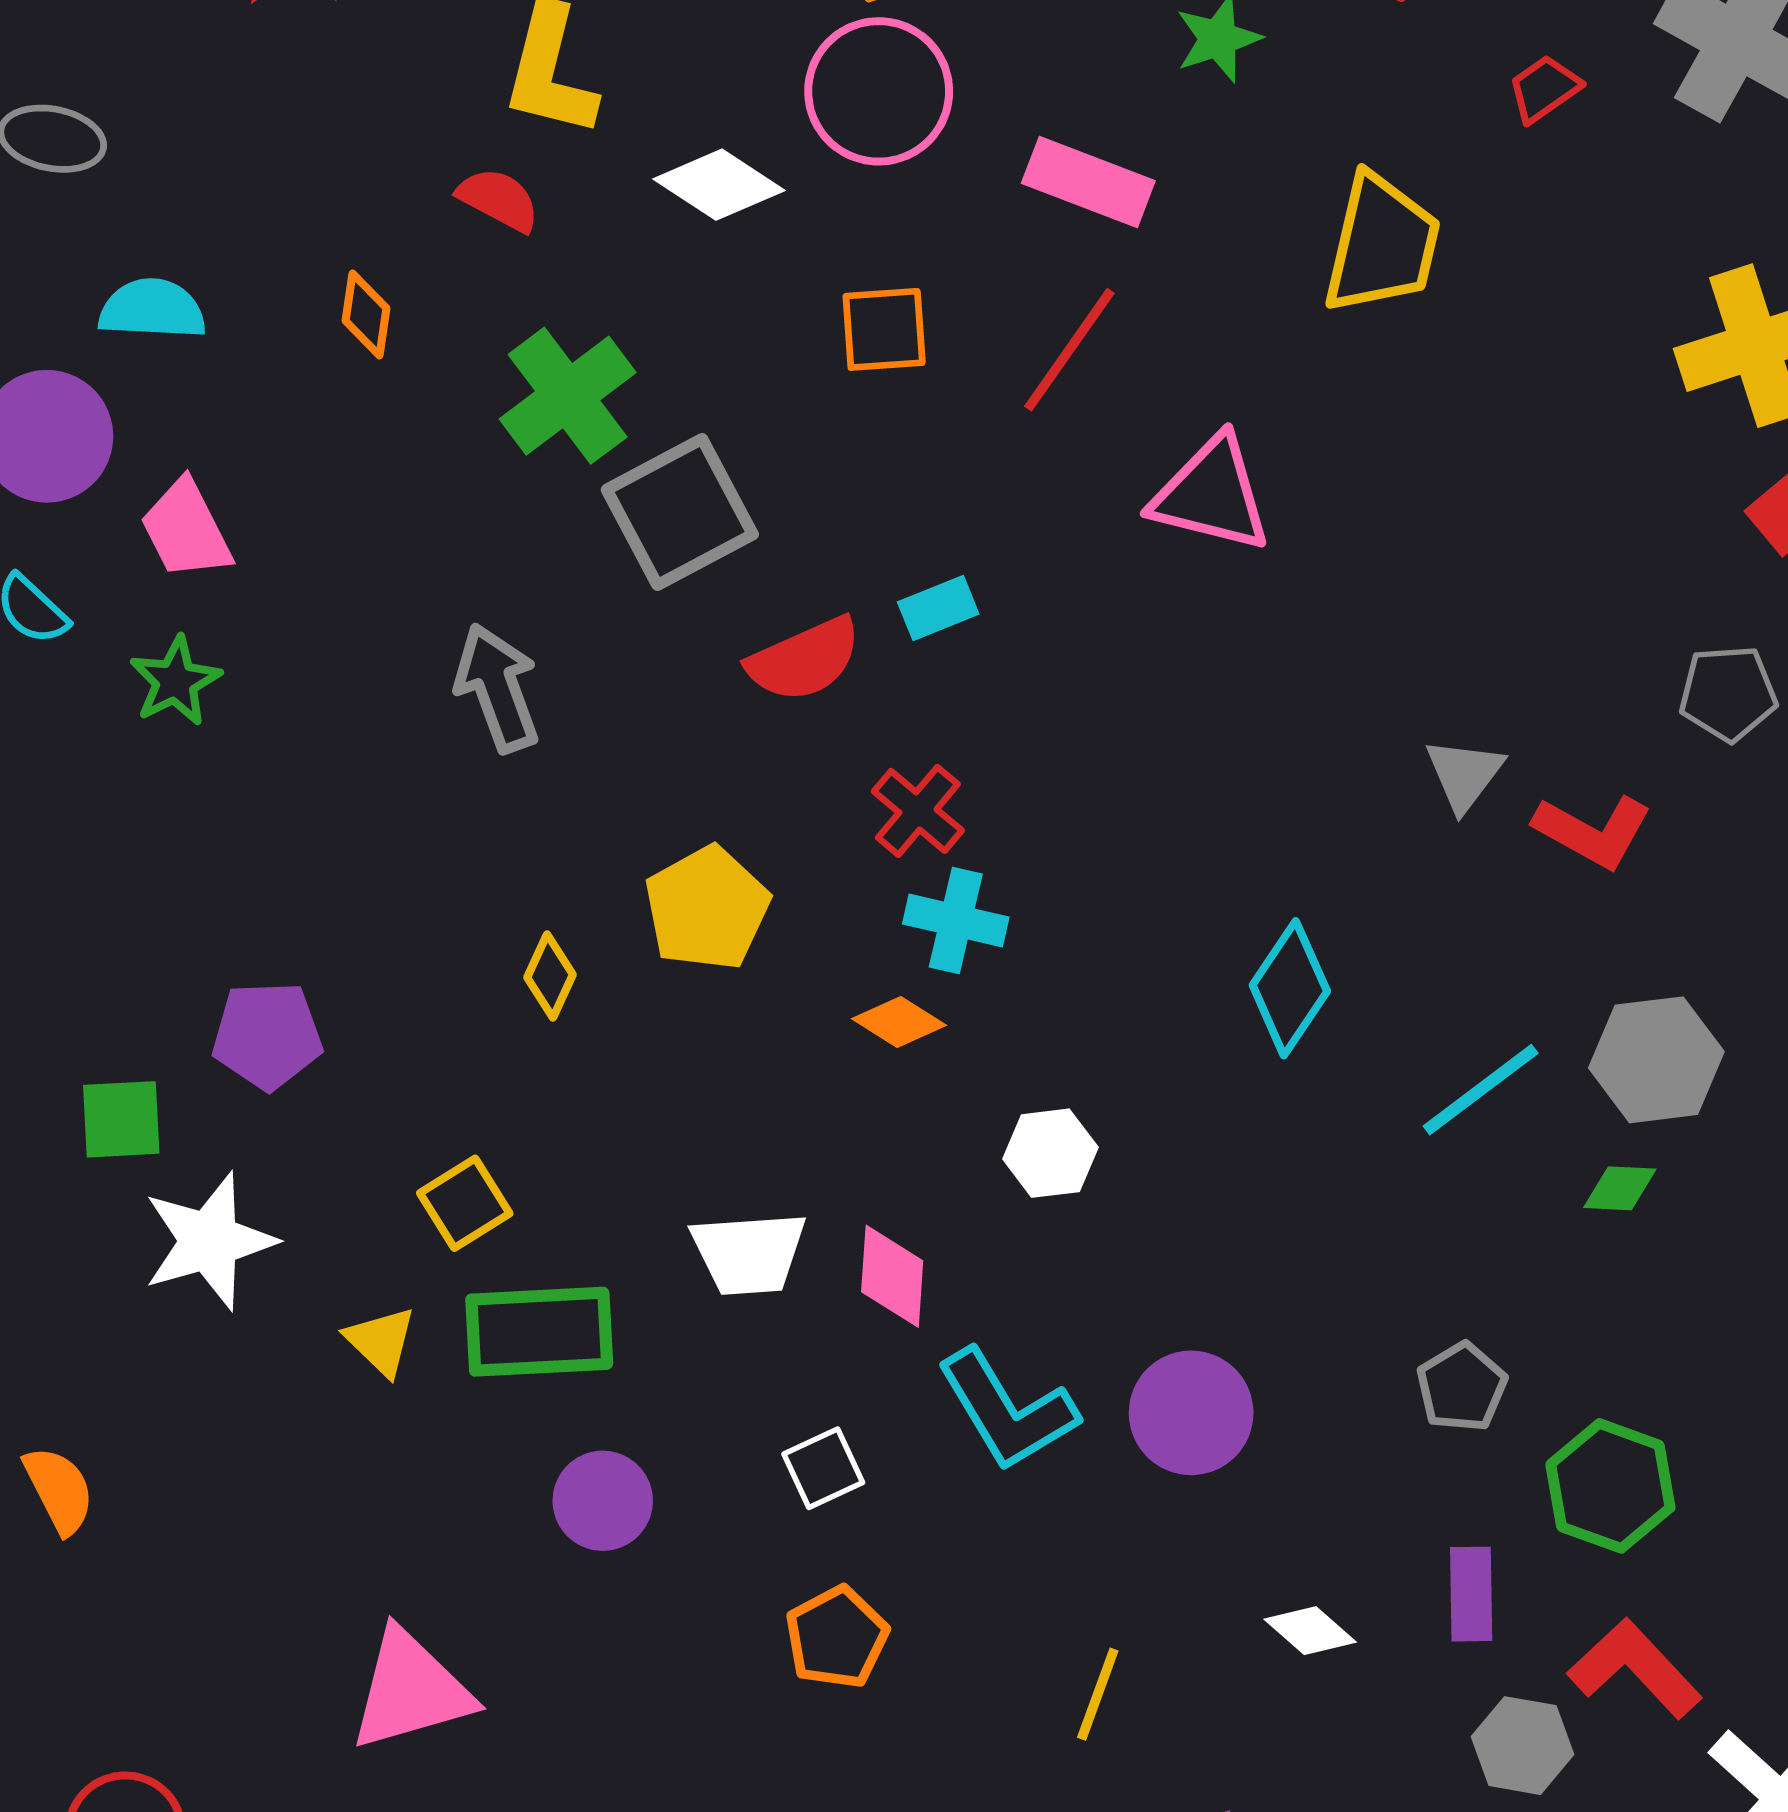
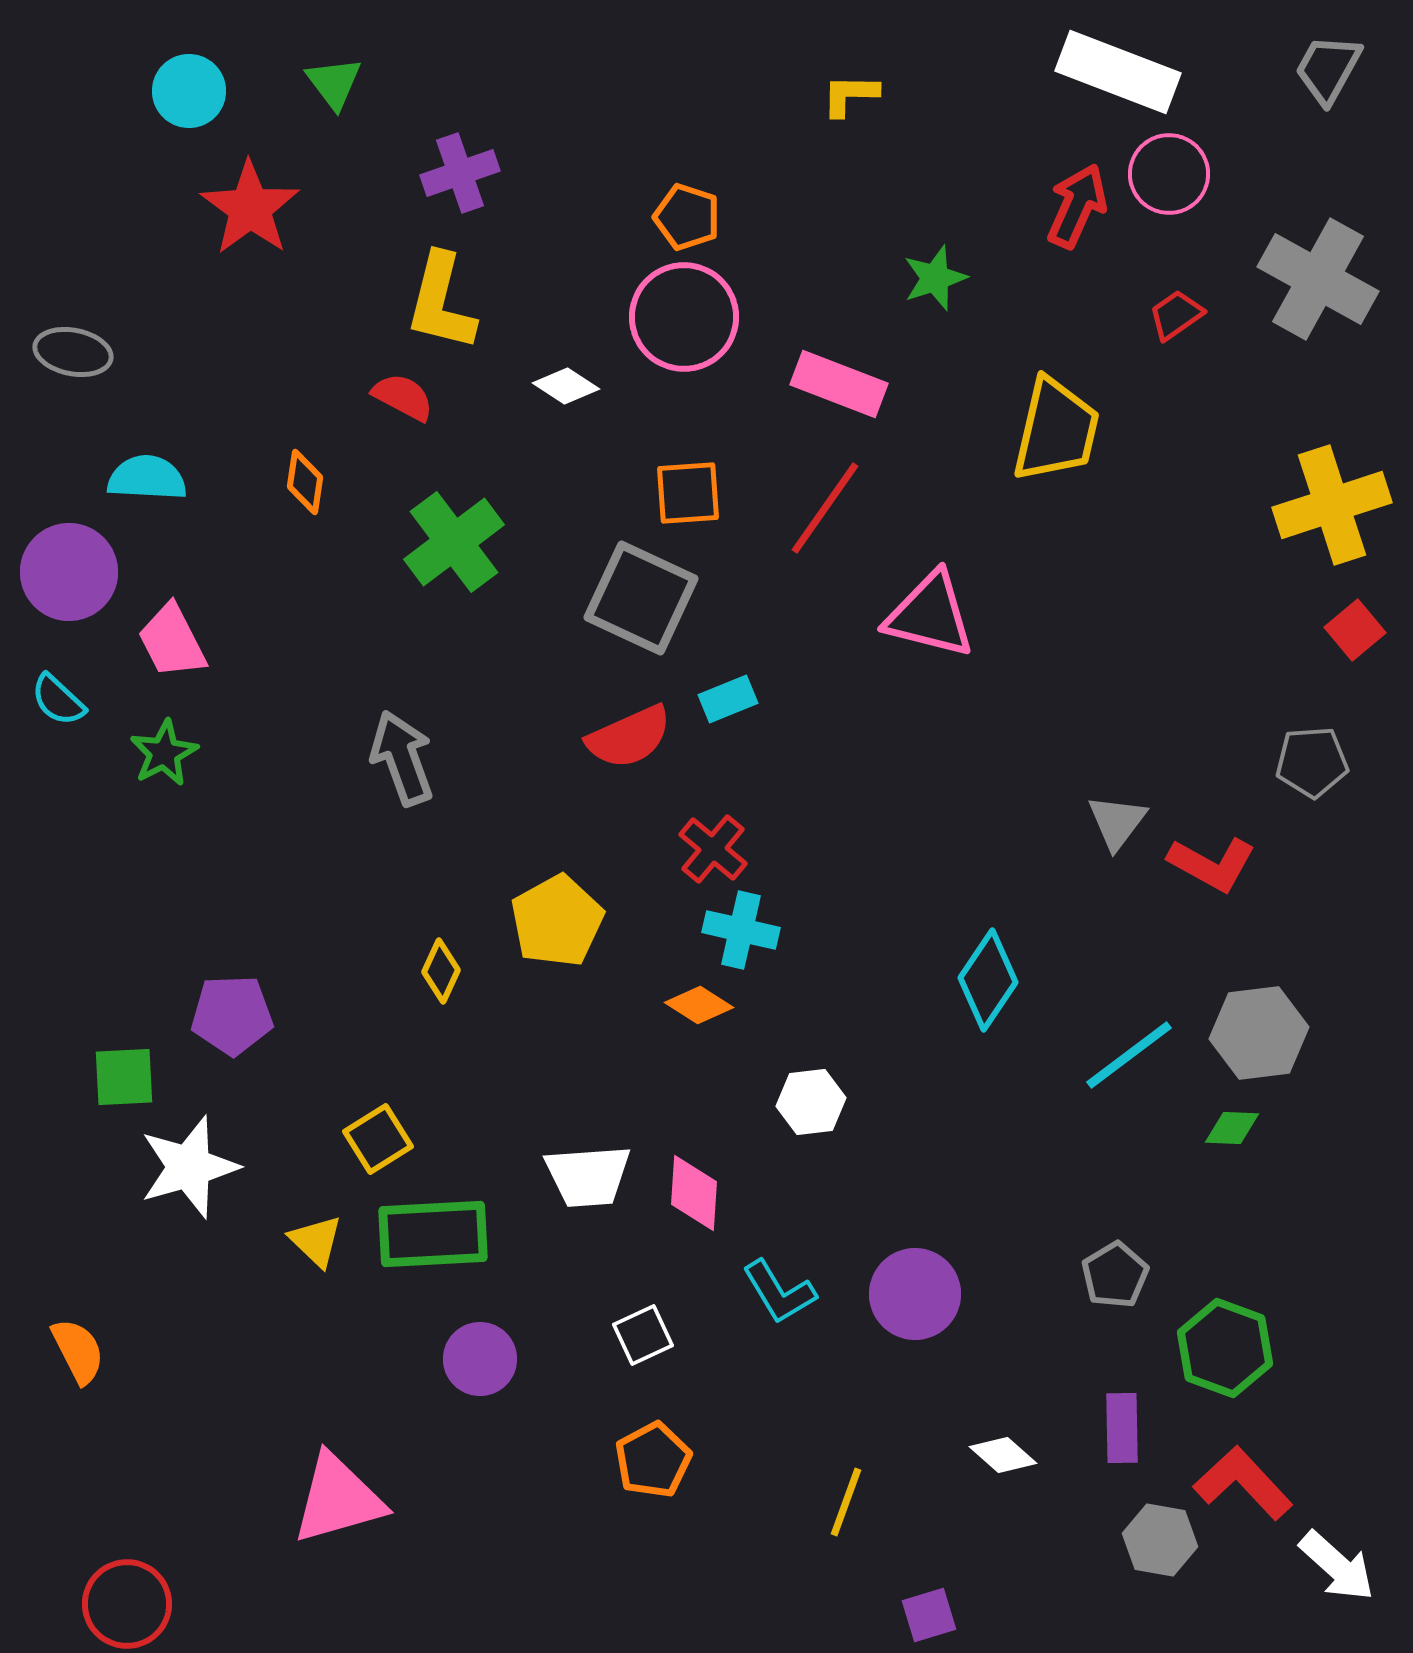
white diamond: (719, 185) -> (566, 386), size x0.7
gray square: (680, 512) -> (641, 598), moved, turned -37
cyan L-shape: (1007, 1410) -> (779, 1292), size x0.7

